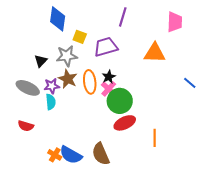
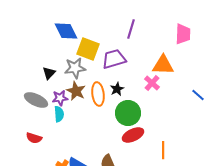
blue diamond: (58, 19) -> (66, 31), turned -35
yellow square: (80, 37) -> (88, 49), size x1.6
pink cross: (109, 89) -> (152, 83), moved

